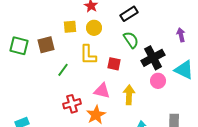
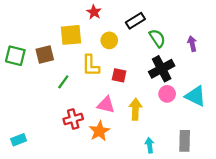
yellow square: (70, 27) -> (71, 35), size x1.5
yellow circle: (94, 28) -> (109, 40), moved
green semicircle: (131, 40) -> (157, 38), moved
cyan triangle: (184, 70) -> (195, 96), moved

